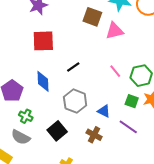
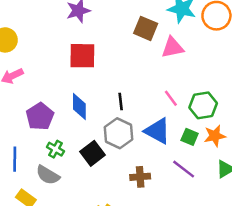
black line: (73, 67) -> (121, 101), moved, turned -64
blue triangle: (104, 111) -> (157, 131), moved, size x1.6
black square: (57, 131) -> (93, 153), moved
brown cross: (94, 135) -> (140, 177), turned -35

